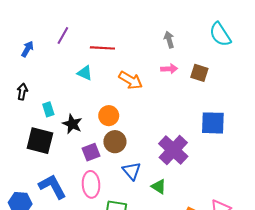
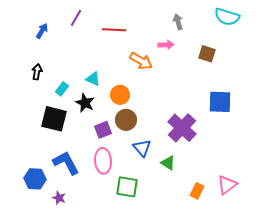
cyan semicircle: (220, 34) -> (227, 17), turned -40
pink arrow: (169, 69) -> (166, 45), moved
cyan triangle: (85, 73) -> (93, 79), moved
cyan rectangle: (48, 109) -> (62, 89), turned 56

